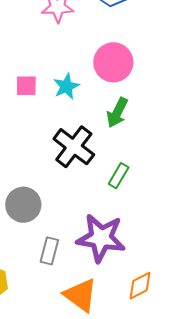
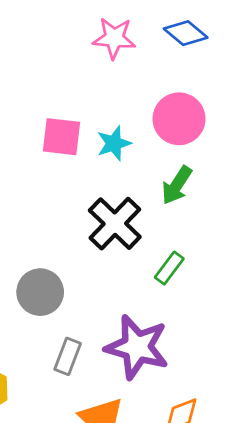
pink square: (26, 86) -> (62, 137), size x1.4

